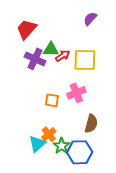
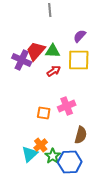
red trapezoid: (27, 29) -> (36, 51), moved
green triangle: (51, 49) -> (53, 51), moved
purple cross: (35, 59) -> (22, 60), moved
yellow square: (85, 60) -> (79, 60), moved

